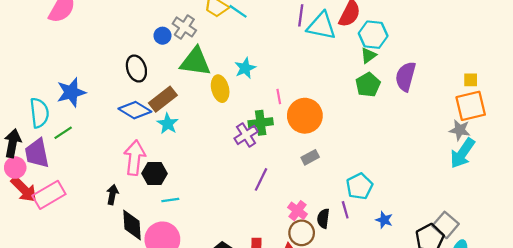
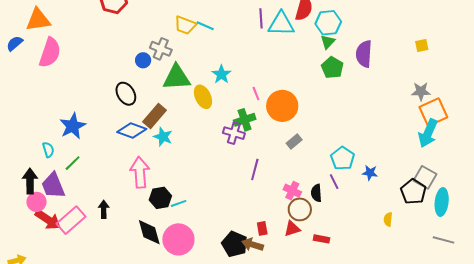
orange square: (471, 106) -> (433, 112), moved
cyan semicircle: (39, 113) -> (48, 150), size x0.6
purple cross: (246, 135) -> (234, 133), turned -30
cyan arrow: (462, 153) -> (428, 133), moved
black hexagon: (155, 174) -> (160, 198), moved
black arrow: (112, 195) -> (104, 209), moved
blue star: (384, 220) -> (370, 173), moved

